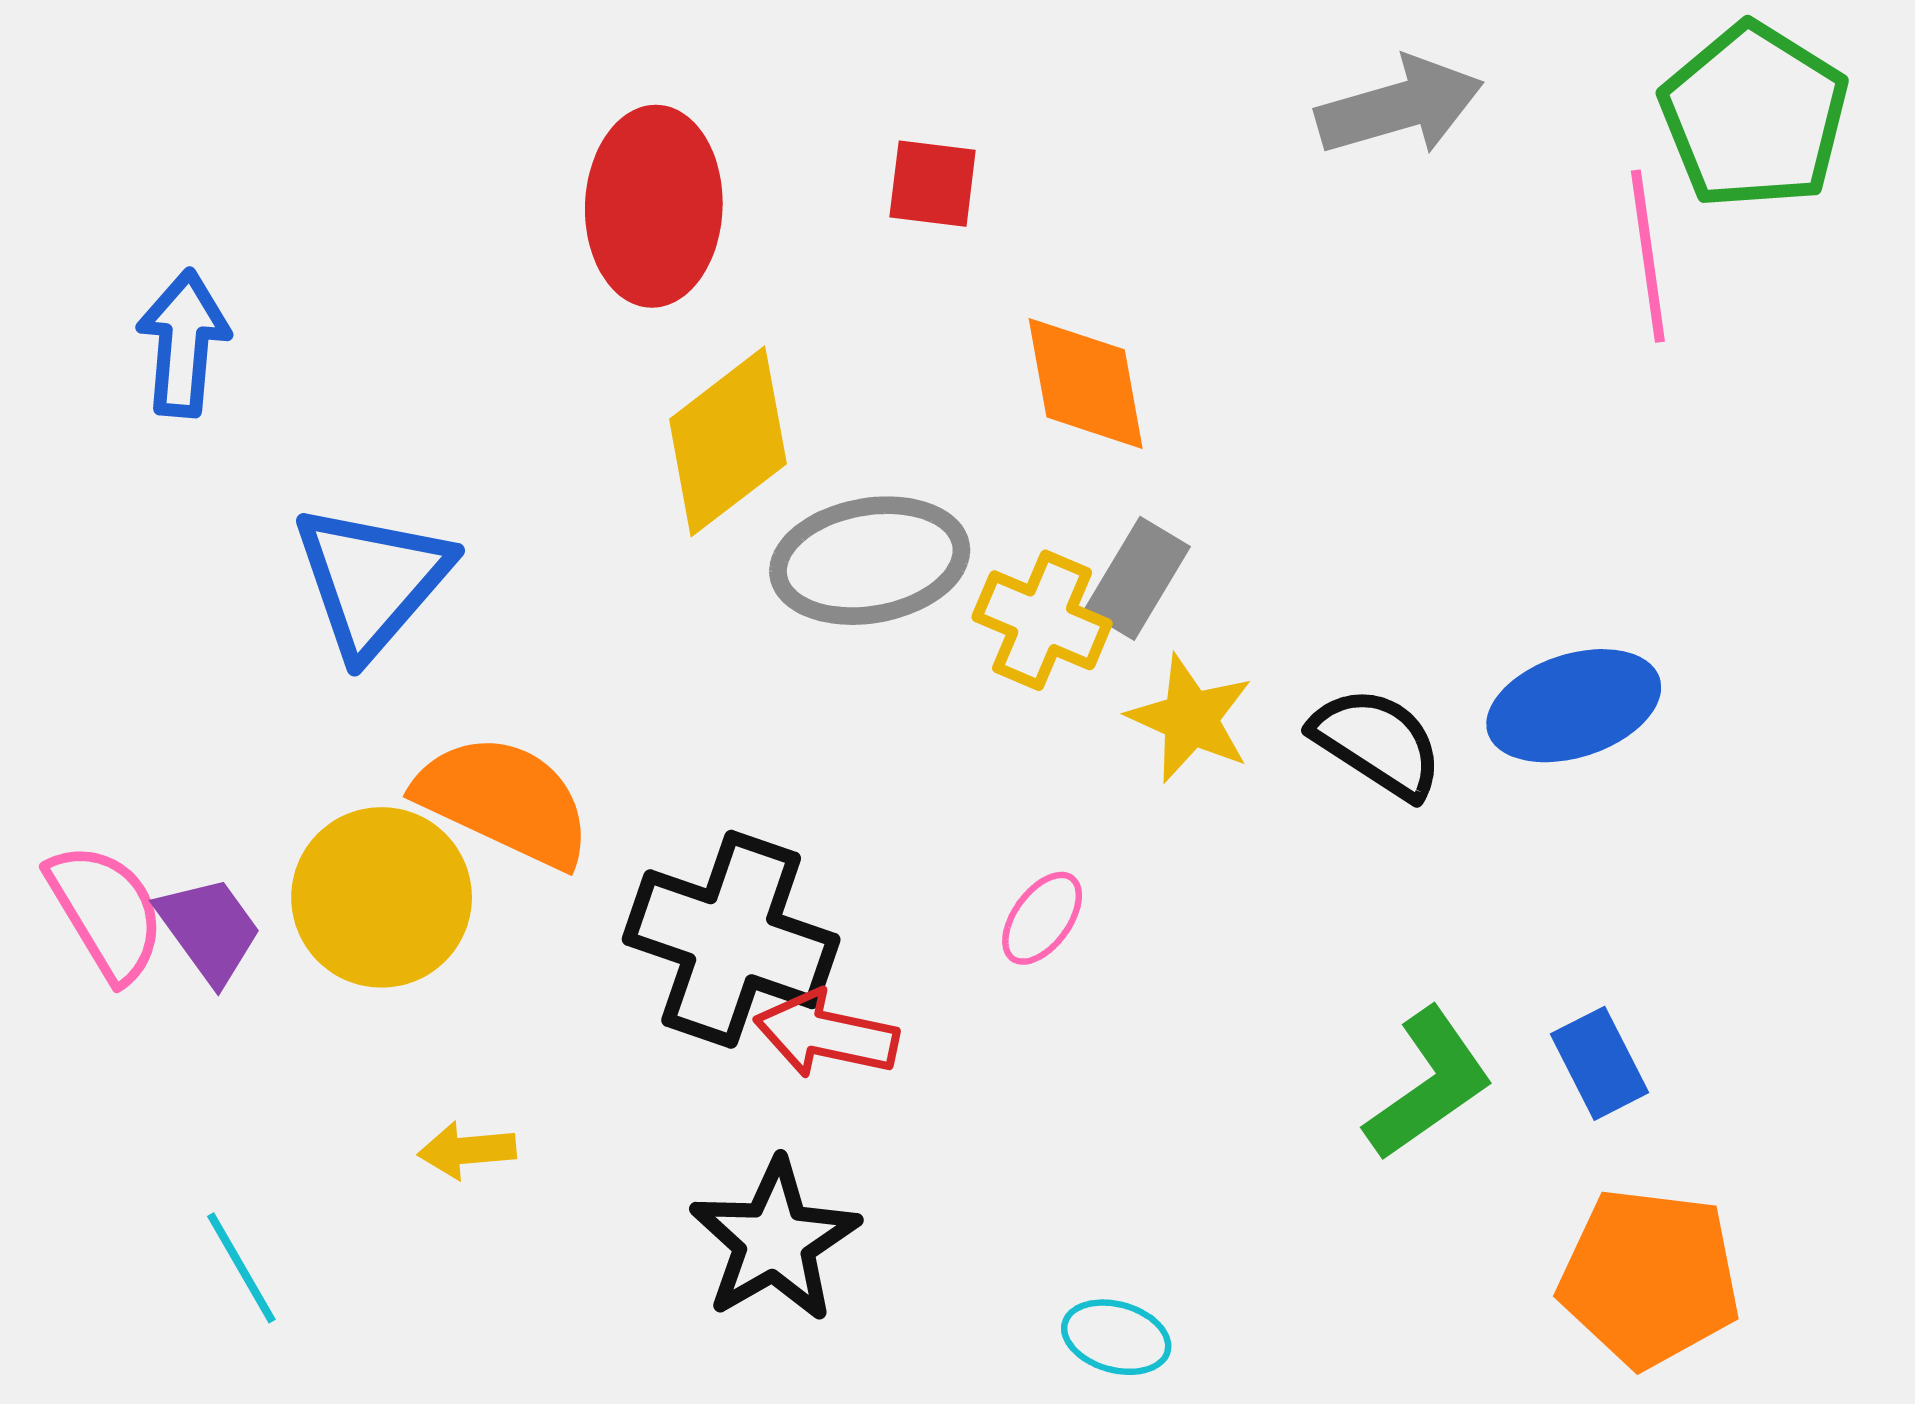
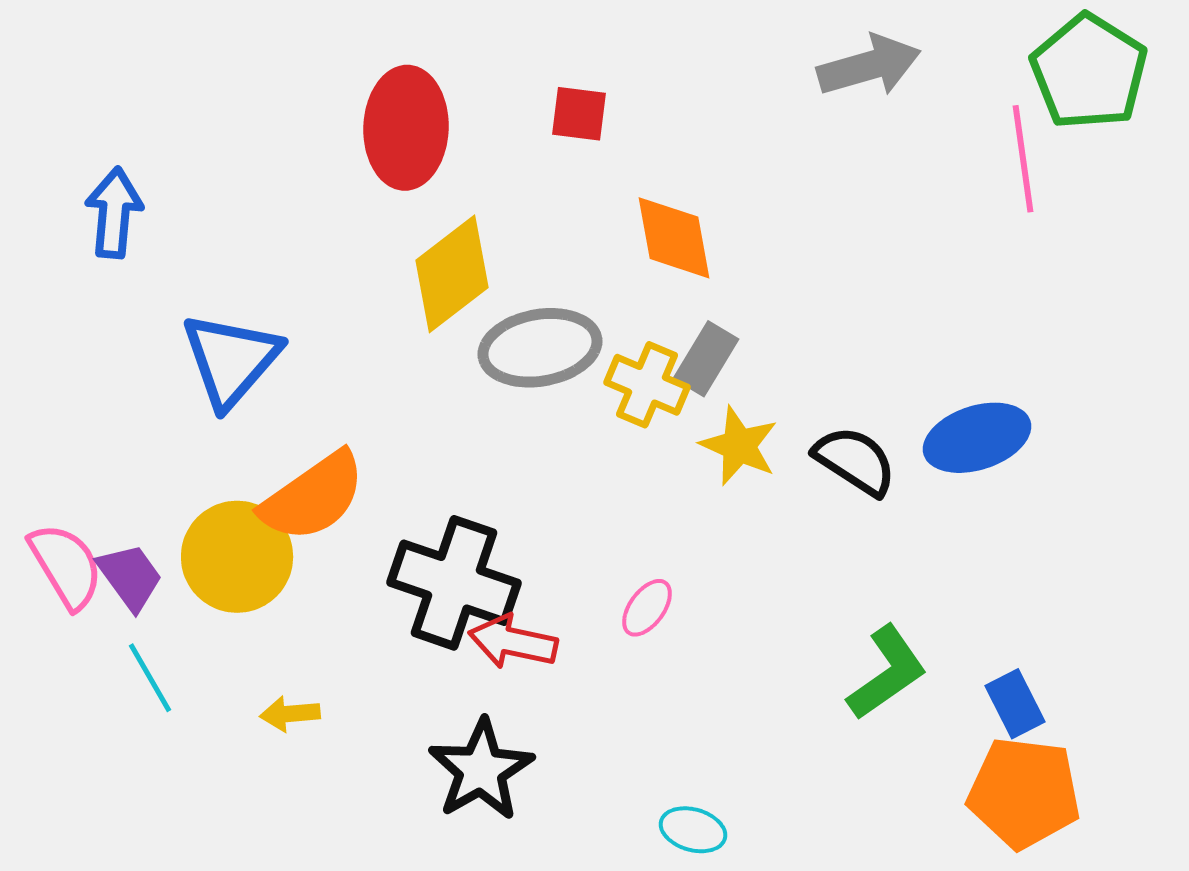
orange semicircle: (504, 801) -> (313, 497), turned 120
pink ellipse: (1042, 918) -> (647, 608), moved
blue rectangle: (1600, 1063) -> (1015, 704), moved
cyan line: (241, 1268) -> (150, 678), moved

